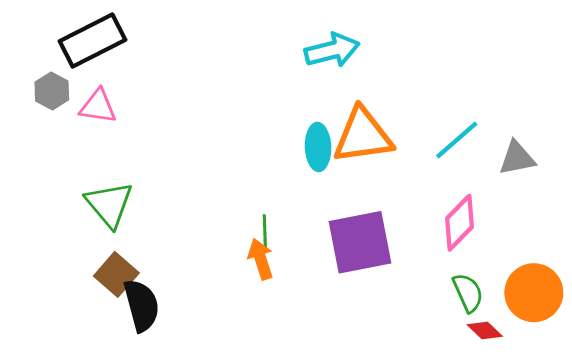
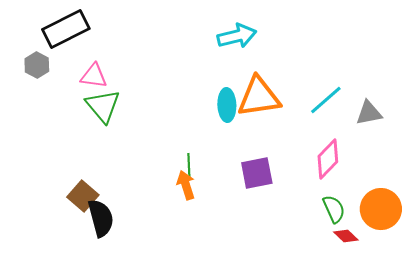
pink triangle: (98, 106) -> (94, 76), moved
green triangle: (109, 204) -> (103, 106), moved
purple square: (360, 242) -> (257, 173), size x0.7

